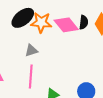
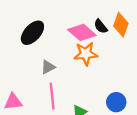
orange star: (41, 22) -> (86, 54), moved
black semicircle: (84, 22) -> (101, 26), turned 144

